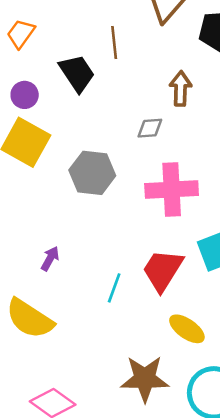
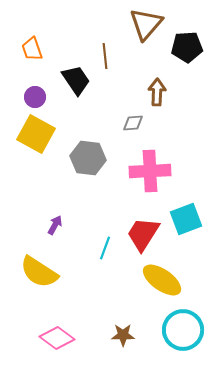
orange trapezoid: (21, 34) -> (32, 49), turned -55
yellow ellipse: (187, 329) -> (162, 280), size x1.4
brown star: (145, 379) -> (123, 335), moved, size x0.6

